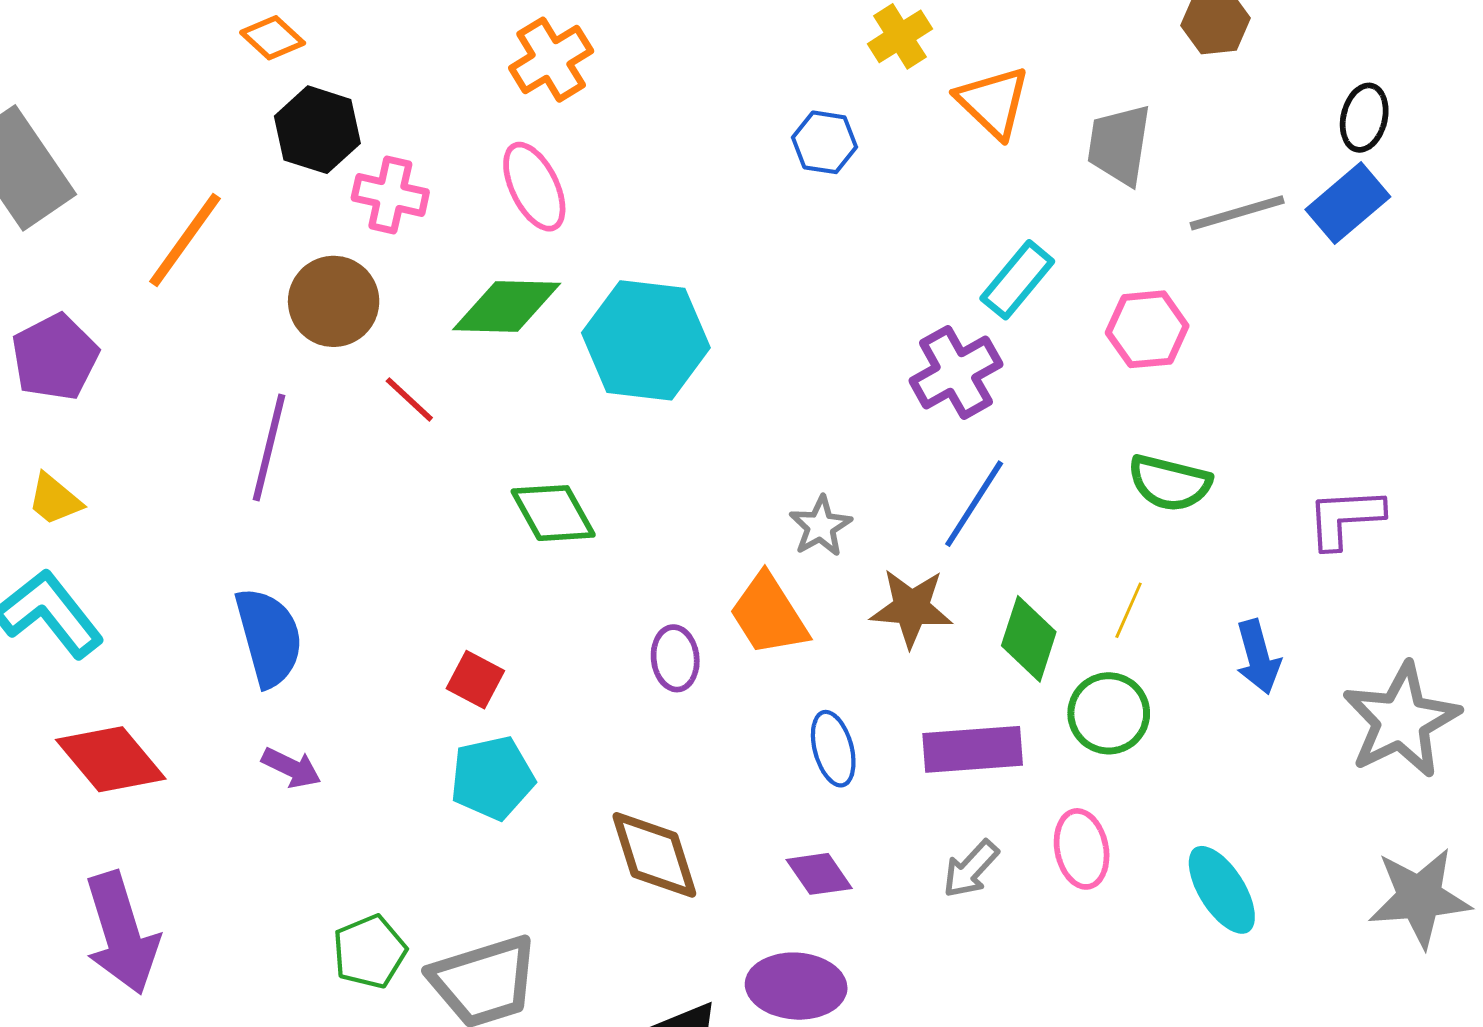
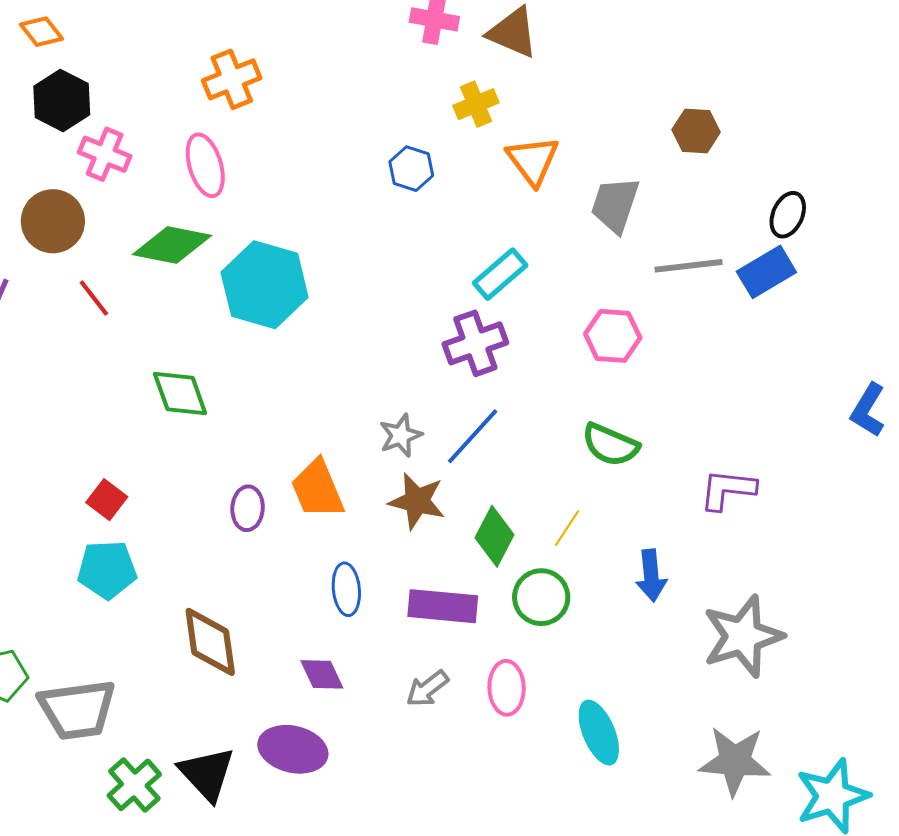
cyan rectangle: (1017, 280) -> (500, 274), moved
gray star: (821, 526) -> (401, 435), moved

